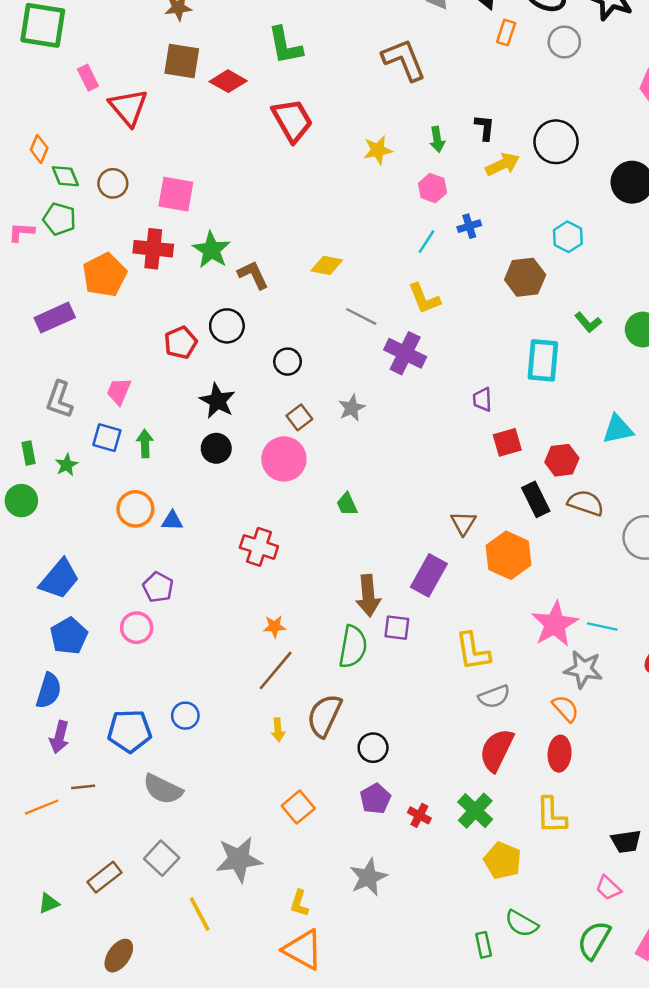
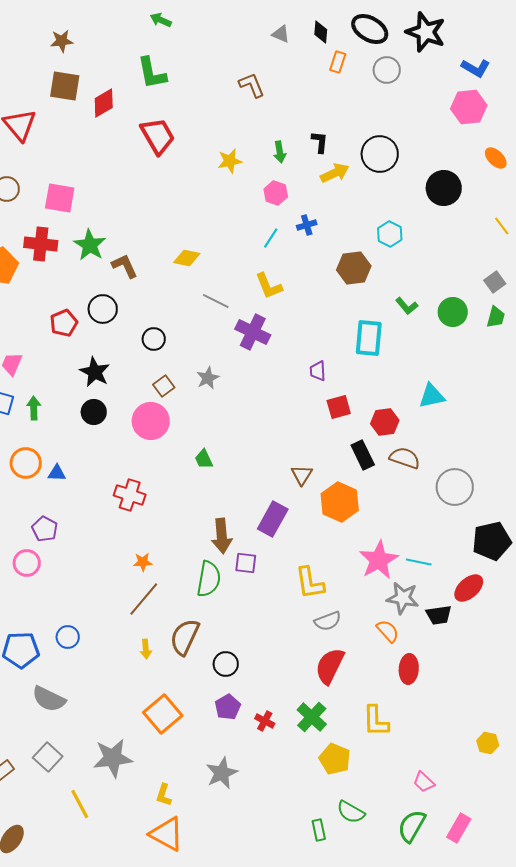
brown L-shape: (404, 60) -> (252, 85), size x0.7
red diamond: (228, 81) -> (104, 103), turned -60
red ellipse: (560, 754) -> (409, 669), moved
orange square: (298, 807) -> (163, 714), size x1.4
black trapezoid: (626, 842) -> (439, 615), moved

